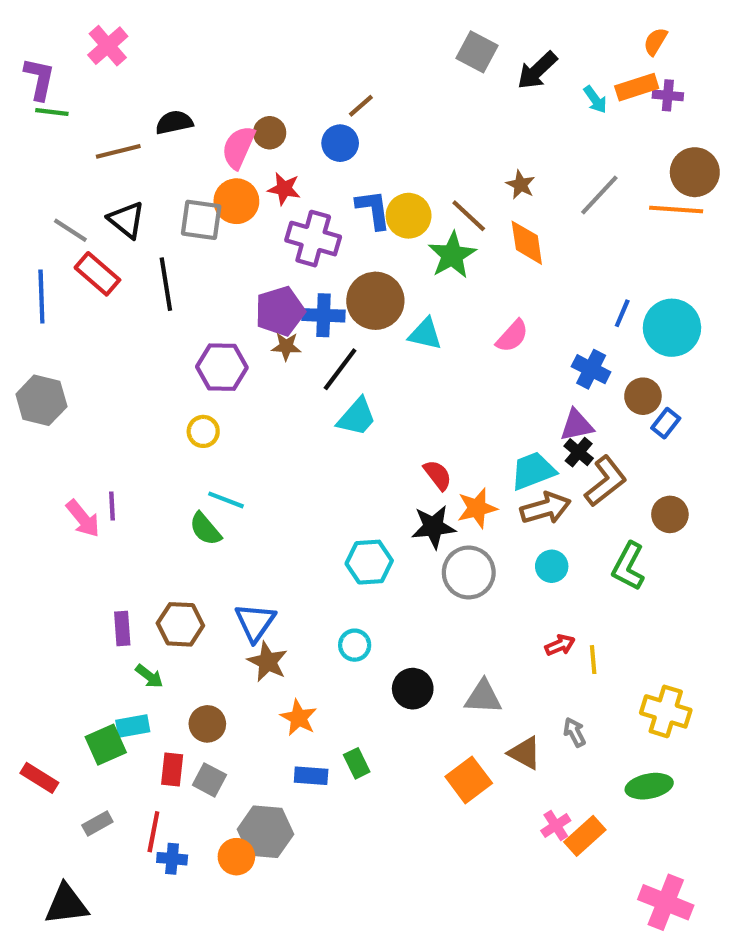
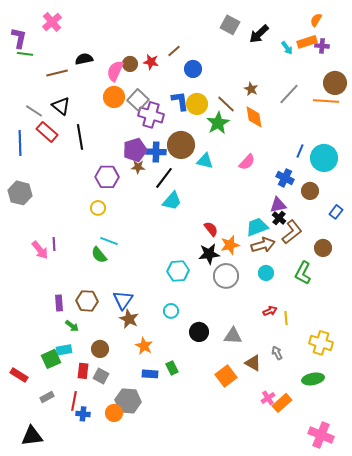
blue circle: (340, 143) -> (193, 69), moved
red star: (284, 189) -> (151, 62), moved
gray square: (201, 220) -> (138, 100), moved, turned 35
blue rectangle: (666, 423) -> (336, 212), moved

